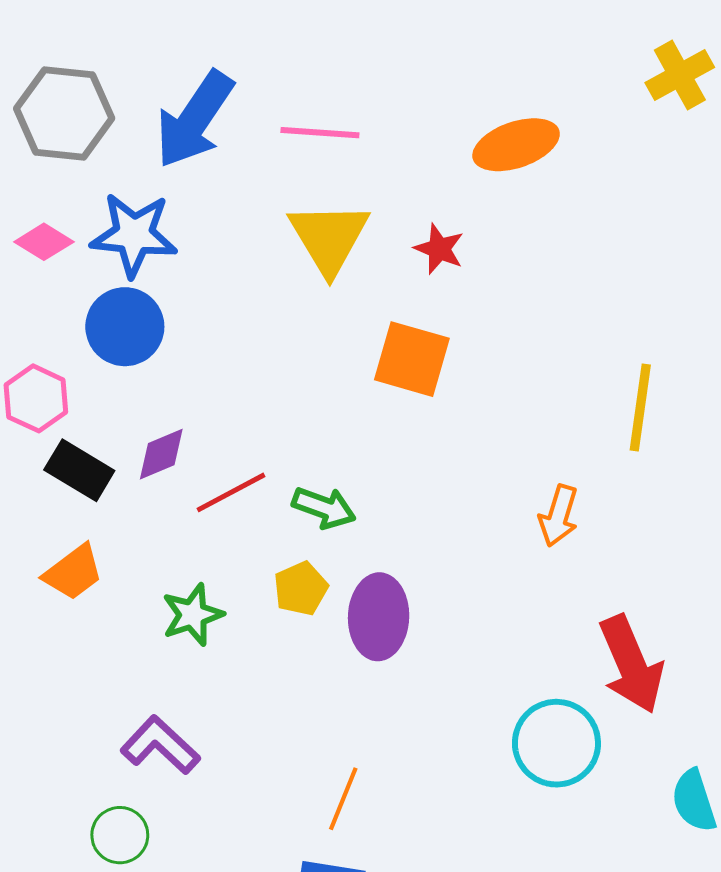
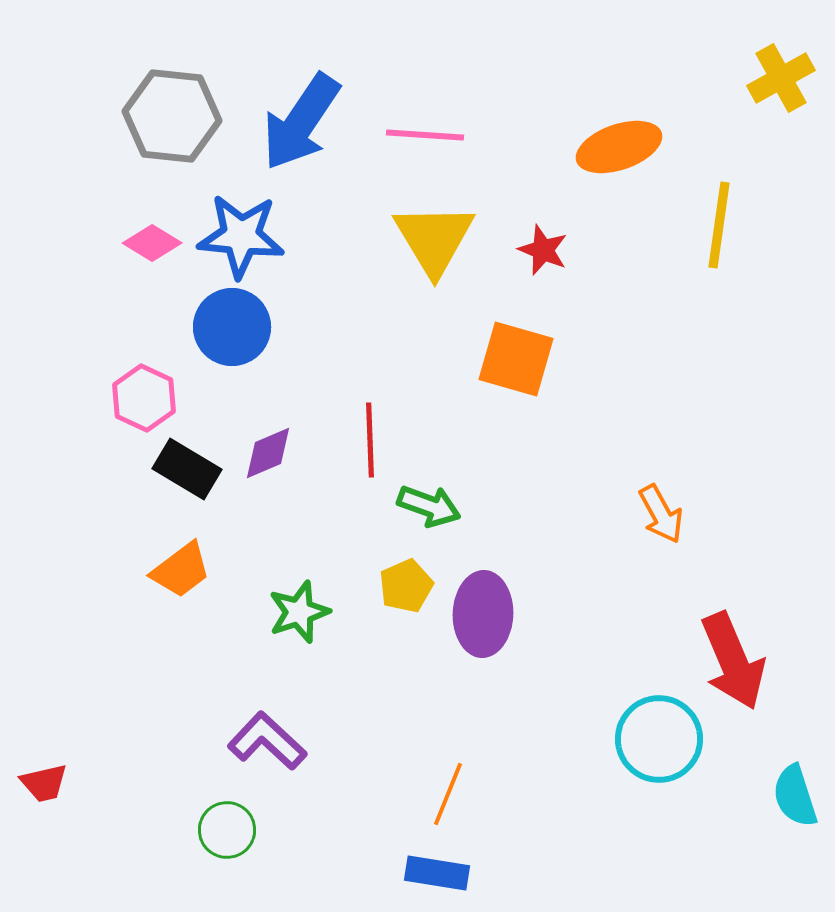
yellow line: (640, 408) -> (719, 225), moved
red line: (231, 492) -> (370, 440), moved, turned -64
orange arrow: (558, 516) -> (661, 514), turned -46

